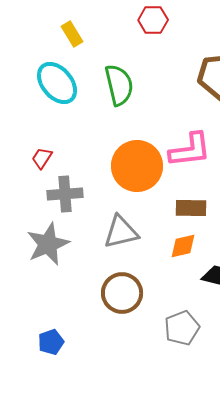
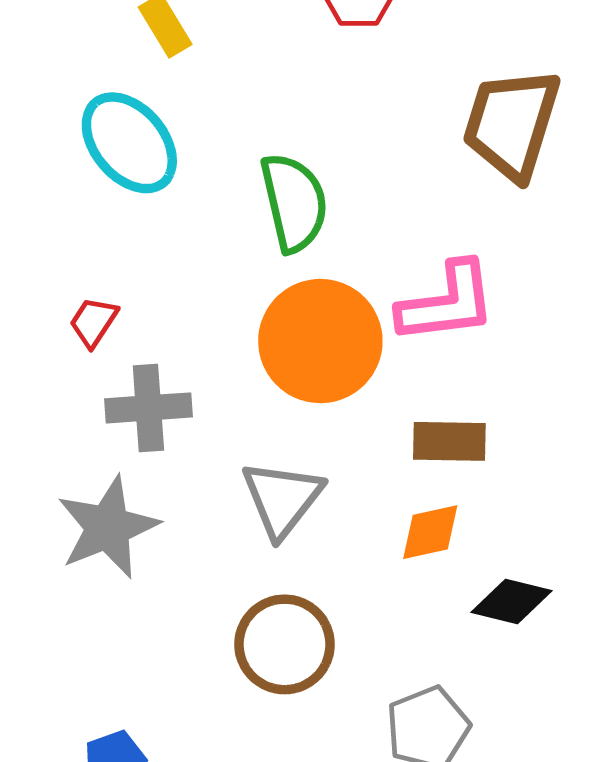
green semicircle: (119, 85) -> (294, 202), moved
gray triangle: (121, 232) -> (282, 499), turned -39

